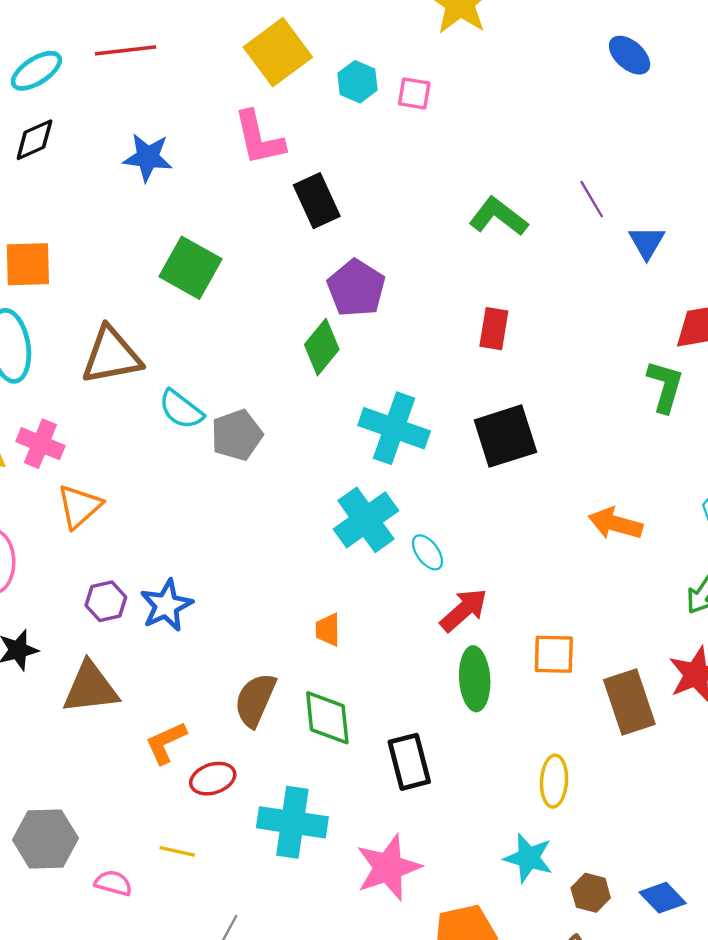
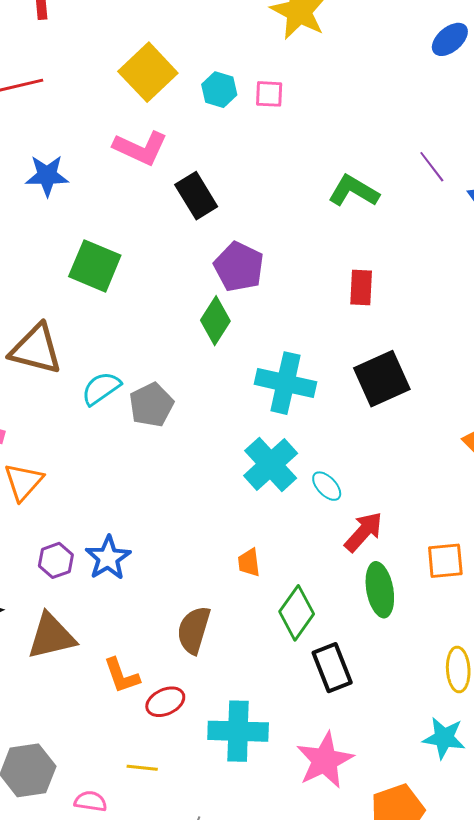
blue ellipse: (630, 55) -> (450, 39), turned -75
pink L-shape: (259, 138) -> (140, 148), turned -46
brown triangle: (111, 356) -> (36, 349), turned 32
cyan semicircle: (181, 409) -> (101, 388), turned 114
green diamond: (327, 718) -> (297, 613), moved, turned 48
orange L-shape: (166, 743) -> (122, 676), turned -78

